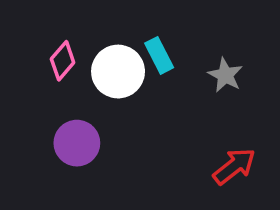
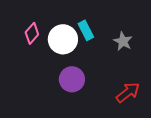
purple circle: (77, 143) -> (72, 79), moved

